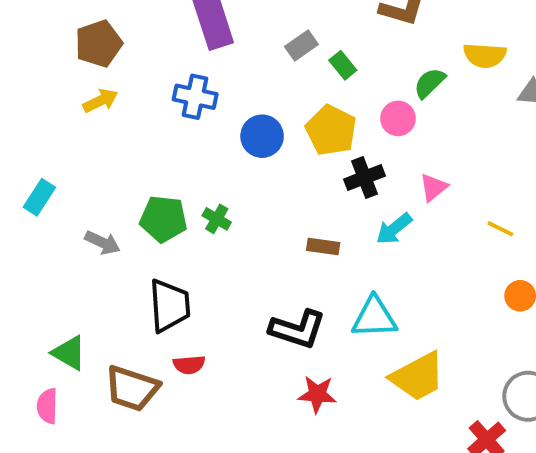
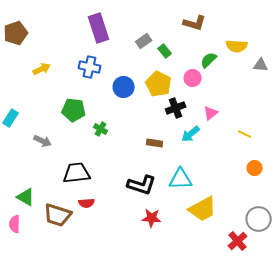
brown pentagon: (99, 44) -> (16, 33), moved
green pentagon: (164, 219) -> (74, 110), moved
black trapezoid: (169, 306) -> (77, 173), turned -92

